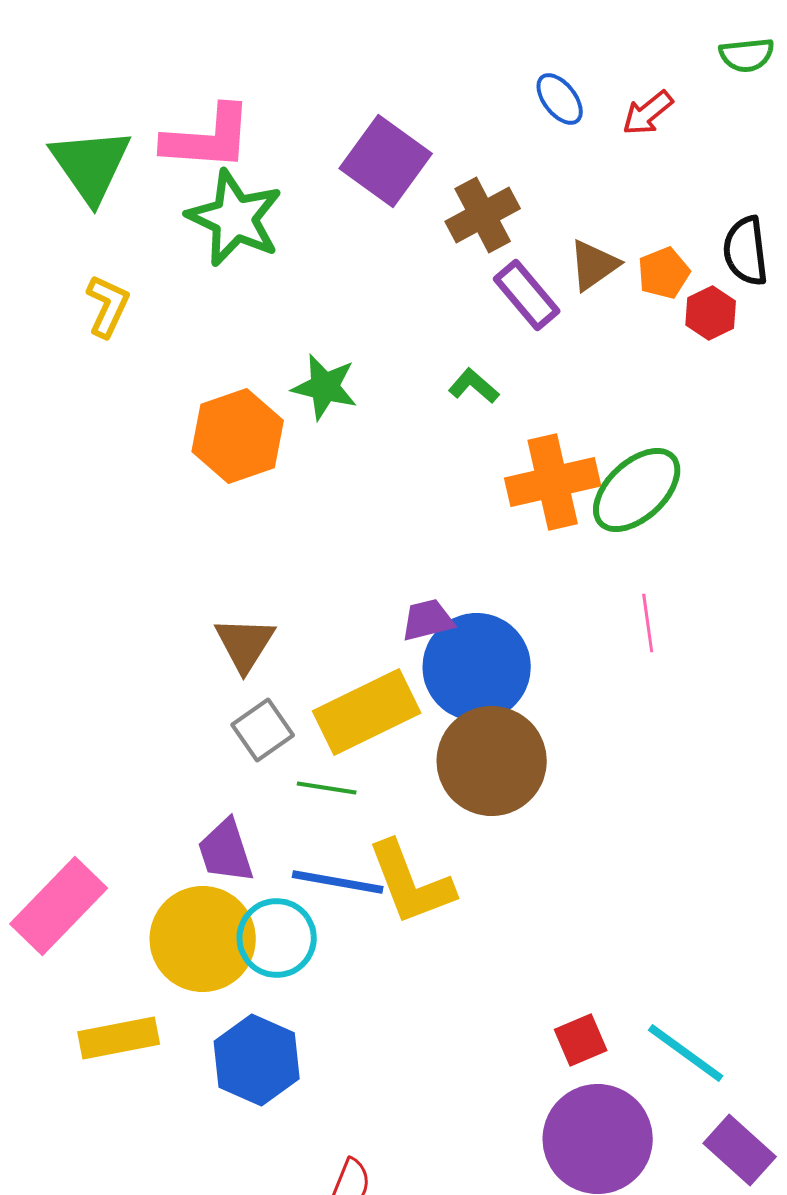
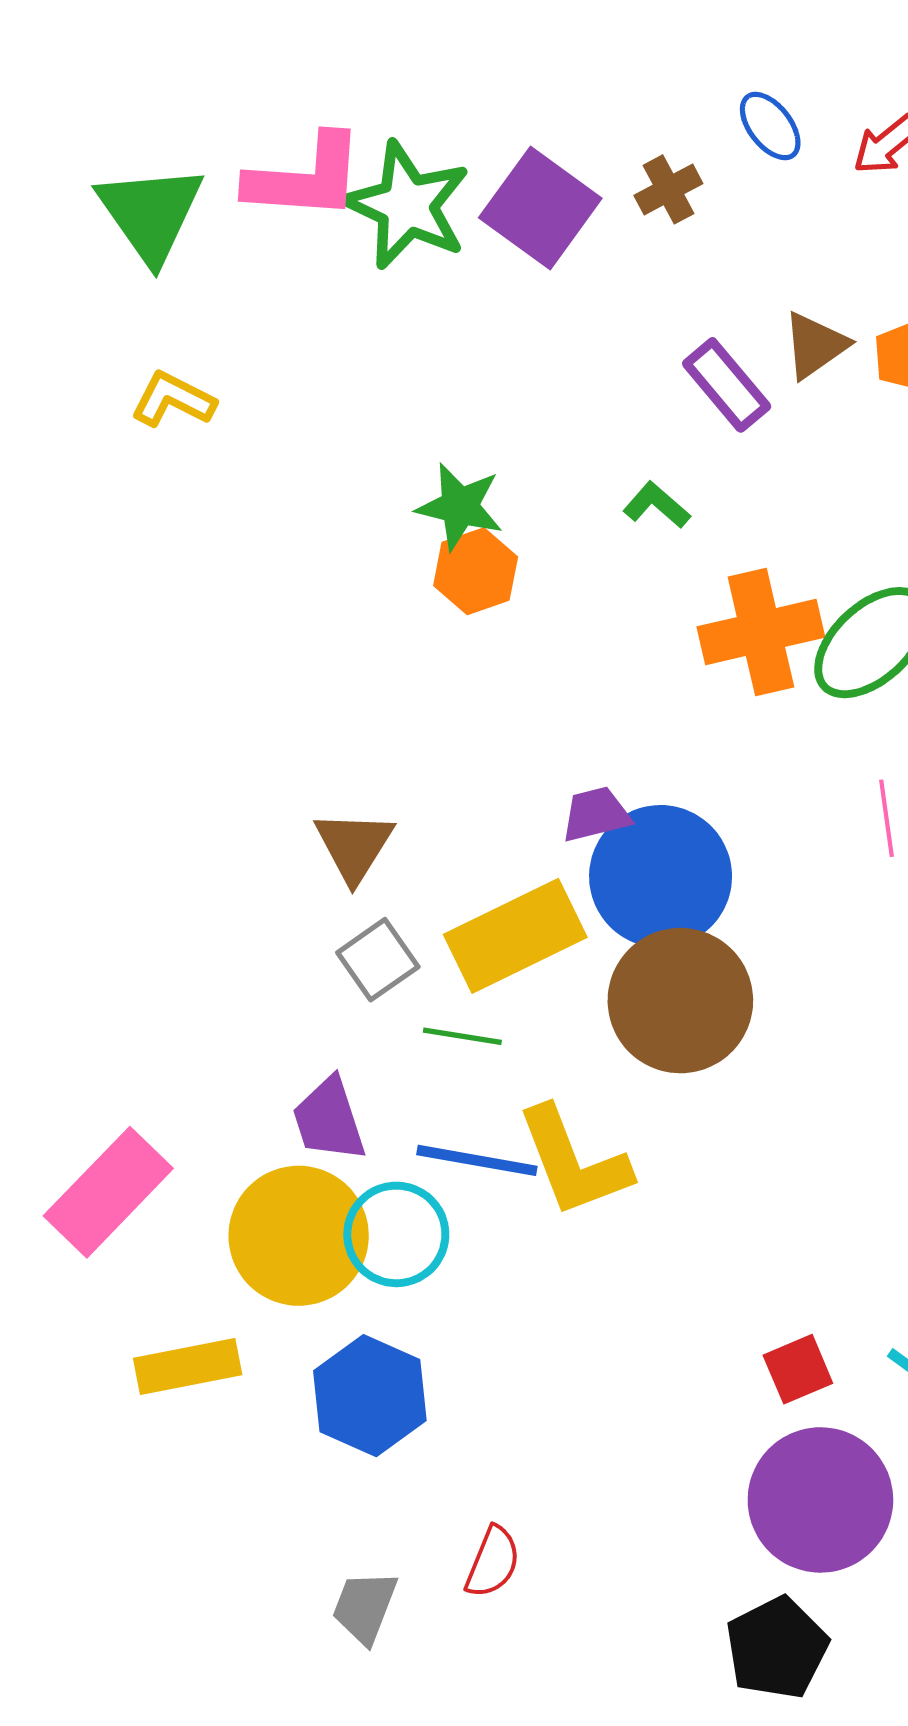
brown cross: (483, 215) -> (668, 189), moved, size x0.7
green star: (235, 218) -> (407, 205), moved
yellow L-shape: (108, 306) -> (173, 399), turned -88
orange hexagon: (238, 436) -> (476, 571), moved, size x0.7

